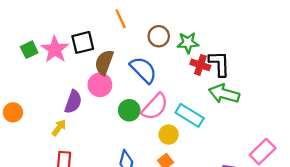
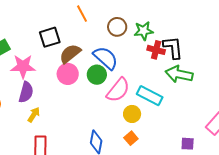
pink star: (55, 49) -> (23, 66), moved, turned -30
brown semicircle: (104, 62) -> (70, 54), turned 35
purple semicircle: (73, 102) -> (26, 92), moved
green circle: (129, 110) -> (97, 75), moved

